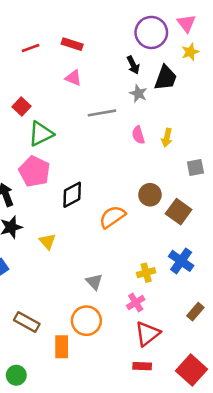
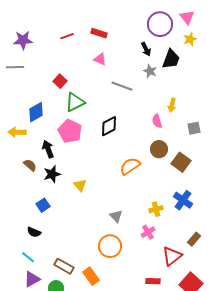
gray line: (102, 113) -> (122, 86), turned 30
pink semicircle: (138, 135) -> (157, 121), moved
black diamond: (72, 195) -> (109, 126), moved
brown rectangle: (27, 322) -> (64, 266), moved
red triangle: (147, 334) -> (172, 256), moved
orange rectangle: (62, 347) -> (91, 276), moved, turned -36

